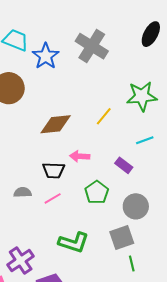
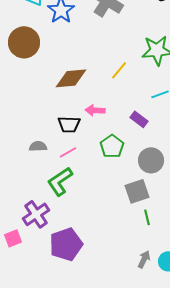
green L-shape: (74, 242) -> (60, 181), moved, turned 128

